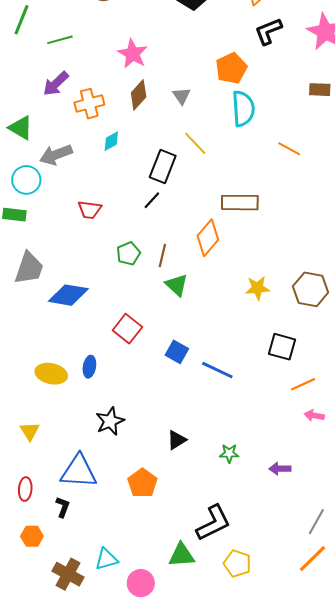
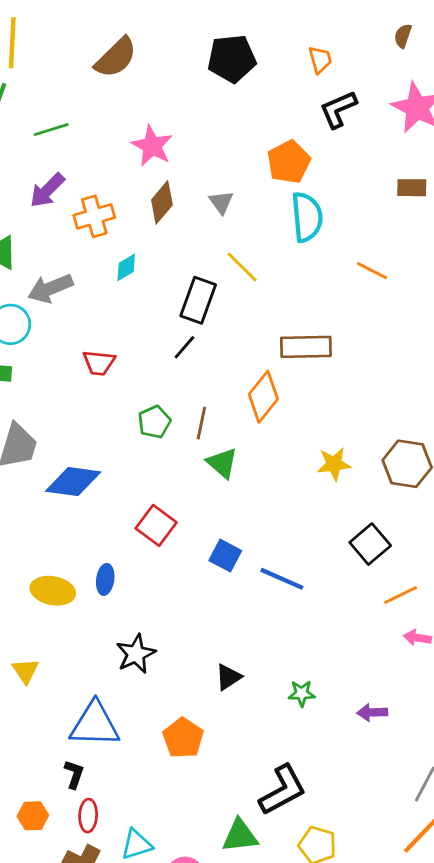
black square: (282, 347) -> (370, 544), turned 36
red ellipse: (25, 489) -> (88, 816), moved

